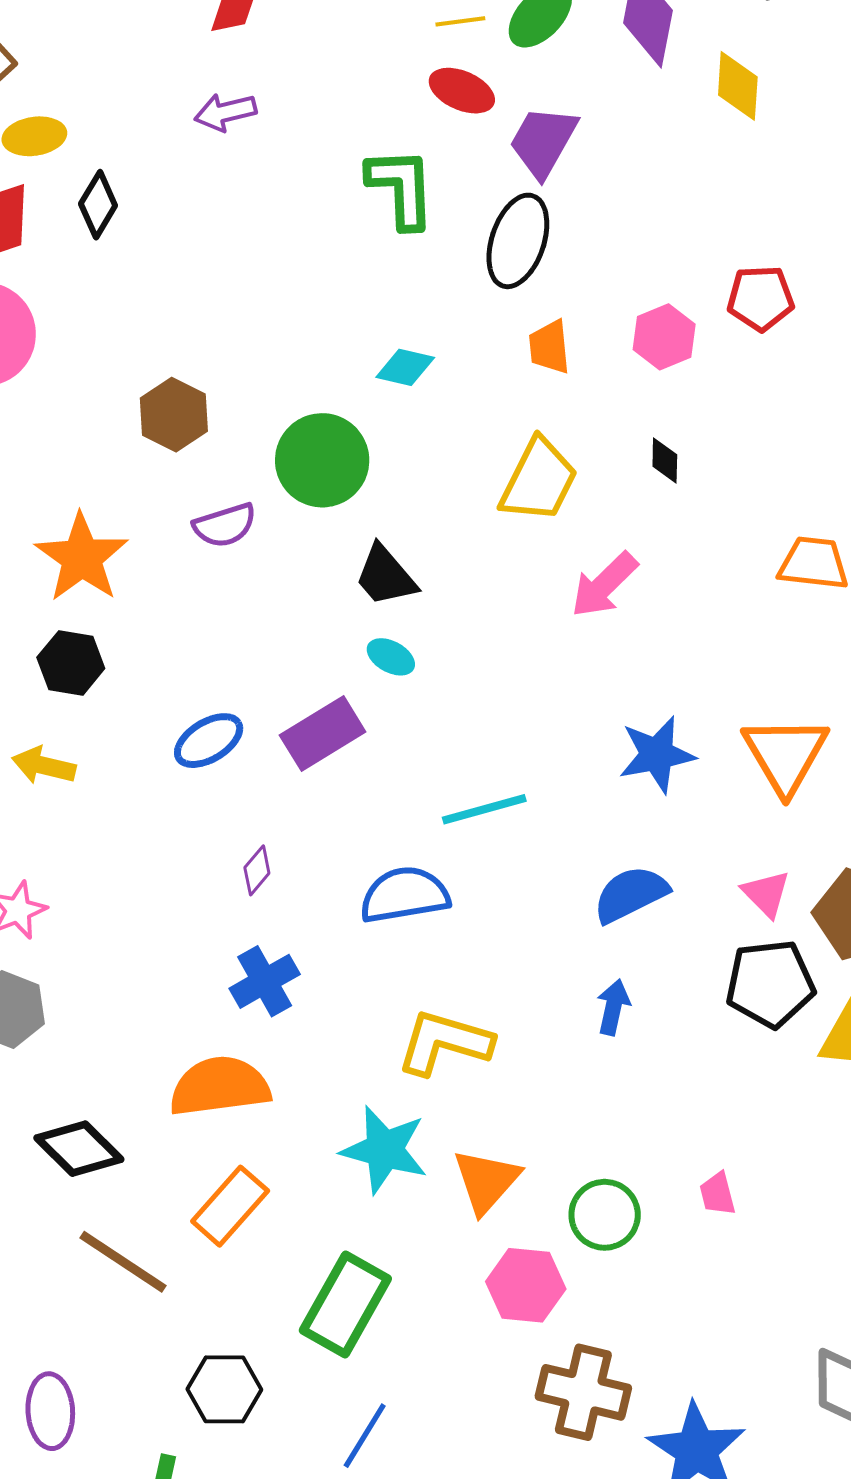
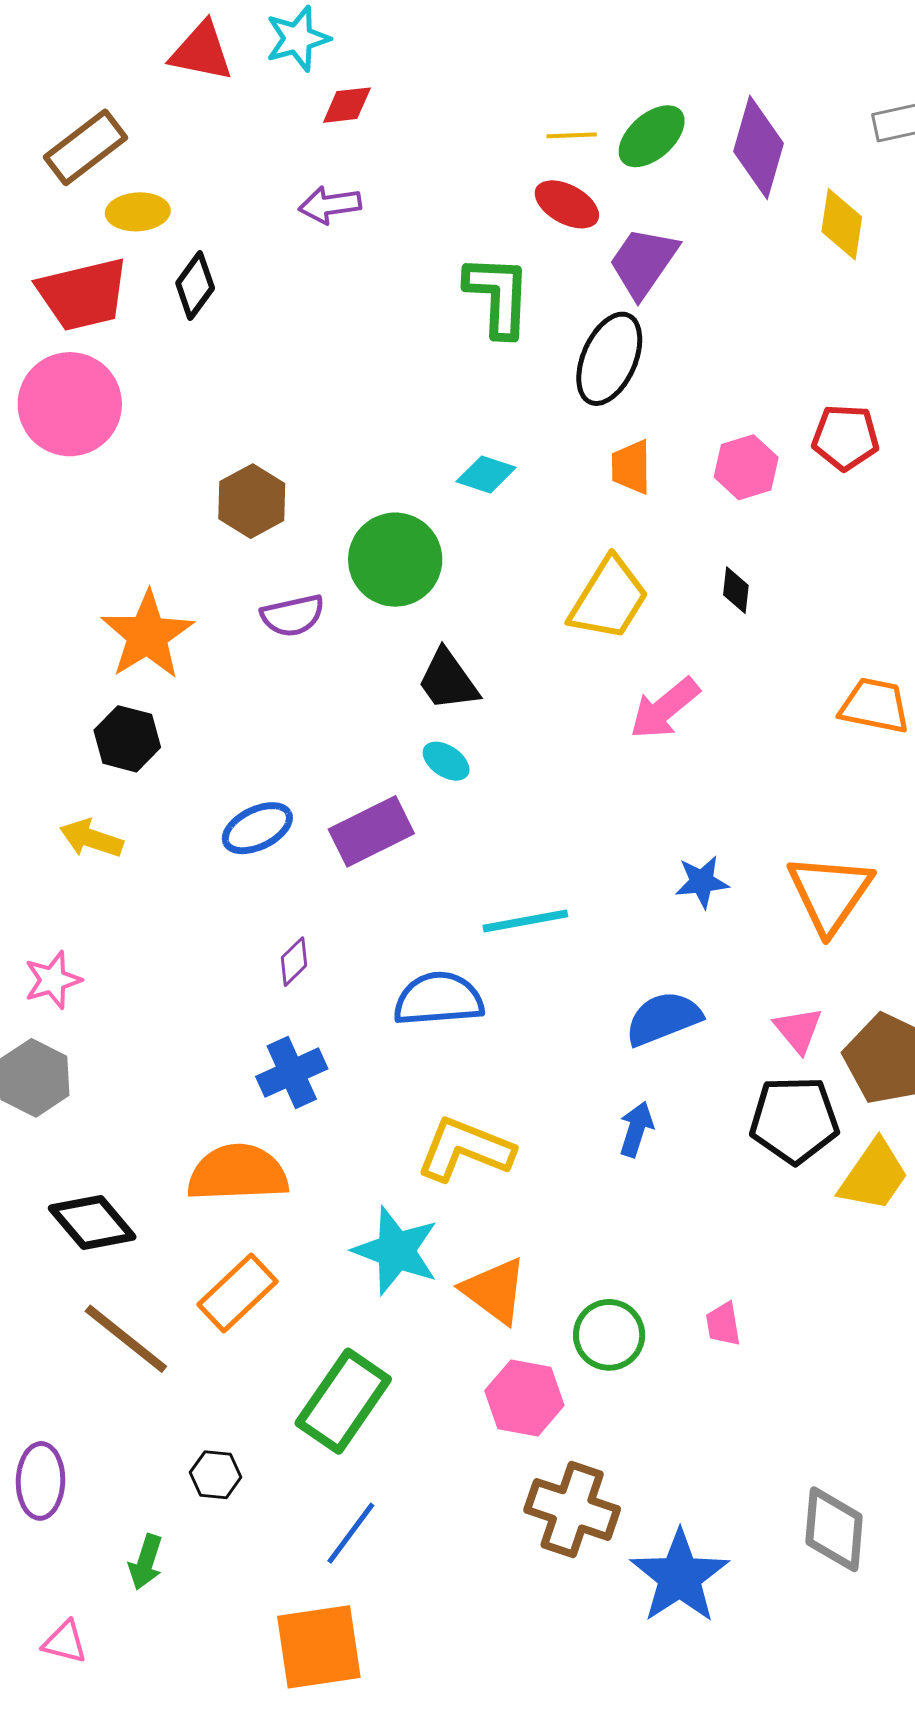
blue star: (657, 754) -> (702, 882), size x0.7
orange triangle: (486, 1181) -> (495, 1291), turned -40
black hexagon: (224, 1389) -> (216, 1475), size x0.7

